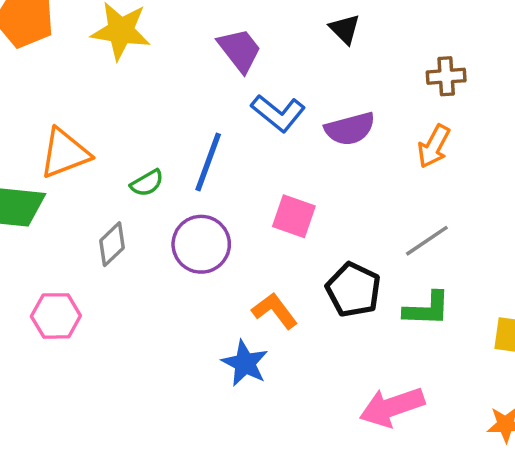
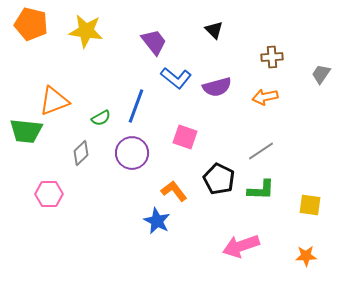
orange arrow: (434, 146) -> (265, 97), turned 50

